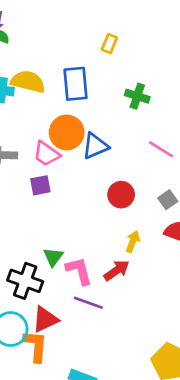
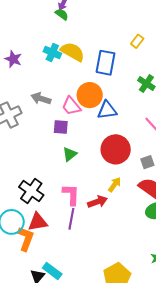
red circle: (121, 195) -> (116, 149), size x1.5
green triangle: (53, 257) -> (70, 154), moved
purple line: (88, 303) -> (71, 219), turned 65

